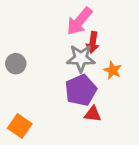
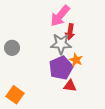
orange star: (113, 70) -> (76, 60), moved

